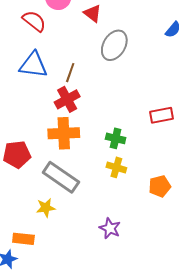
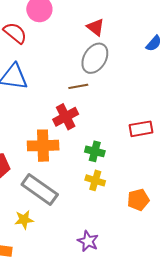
red triangle: (93, 13) -> (96, 27), moved
brown line: (70, 73) -> (78, 86), moved, turned 60
red cross: (67, 99) -> (66, 117), moved

